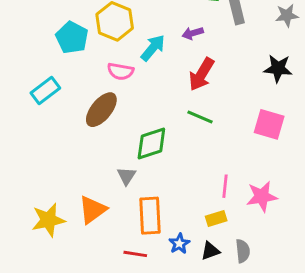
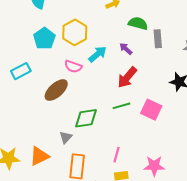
purple arrow: (193, 33) -> (126, 49), turned 48
green line: (200, 117) -> (121, 106), turned -48
pink square: (269, 124) -> (151, 110), moved
pink line: (225, 186) -> (117, 155), moved

